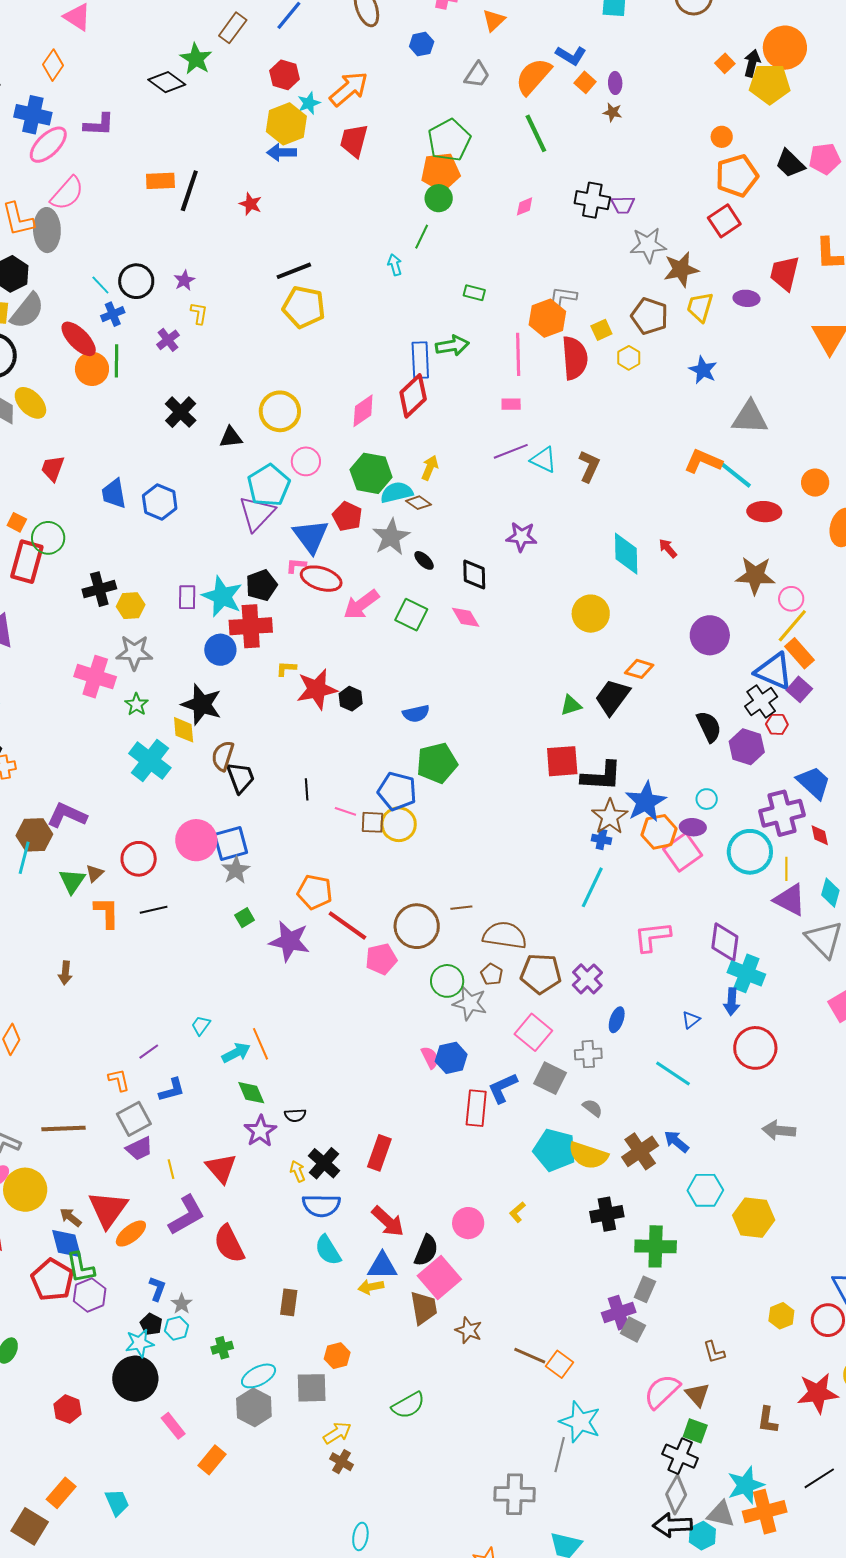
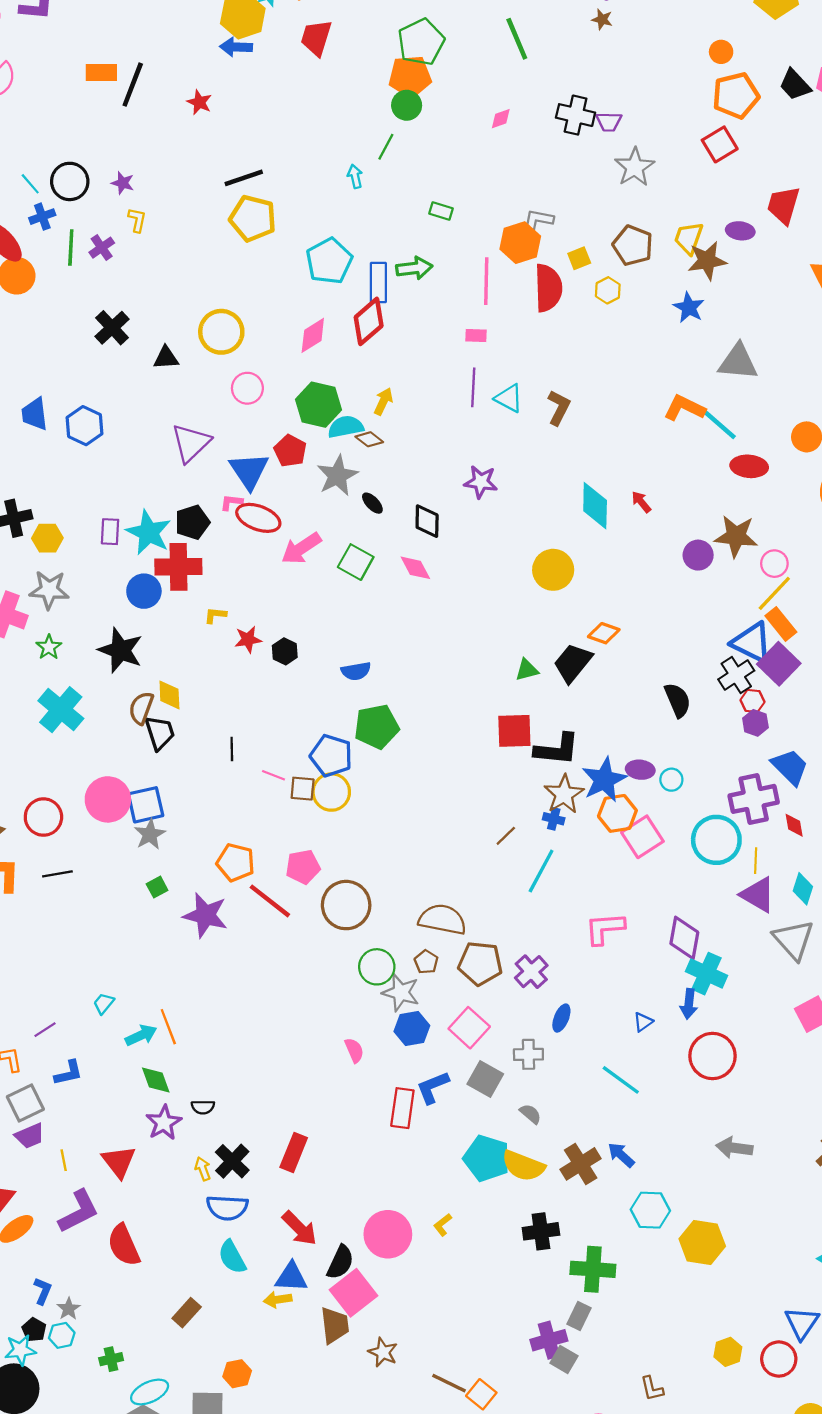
gray star: (648, 245) -> (635, 167), turned -30
brown star: (681, 269) -> (707, 261), moved
purple star: (184, 280) -> (123, 183), turned -30
green line: (116, 361) -> (71, 248), moved
purple line: (511, 451) -> (473, 387), turned -68
cyan pentagon: (269, 485) -> (329, 261), moved
purple circle: (710, 635) -> (698, 555), moved, size x0.7
red star: (317, 689) -> (248, 639), size x0.6
purple square: (799, 689) -> (779, 664), size x1.5
yellow diamond: (184, 730) -> (169, 695), moved
purple hexagon: (747, 747) -> (755, 723), moved, size x0.7
purple ellipse: (693, 827) -> (640, 770), moved
brown line: (461, 908) -> (506, 836), moved, turned -40
pink pentagon: (381, 959) -> (303, 867), moved
blue hexagon: (451, 1058) -> (412, 1028), moved
pink circle: (468, 1223) -> (388, 1234), size x1.4
brown rectangle: (289, 1302) -> (187, 1313), turned 32

